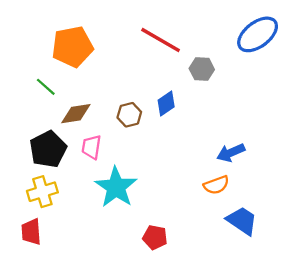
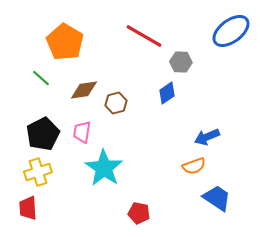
orange pentagon: (72, 47) -> (65, 42), turned -30
blue diamond: (166, 104) -> (167, 93), moved
brown diamond: (76, 114) -> (84, 90), moved

